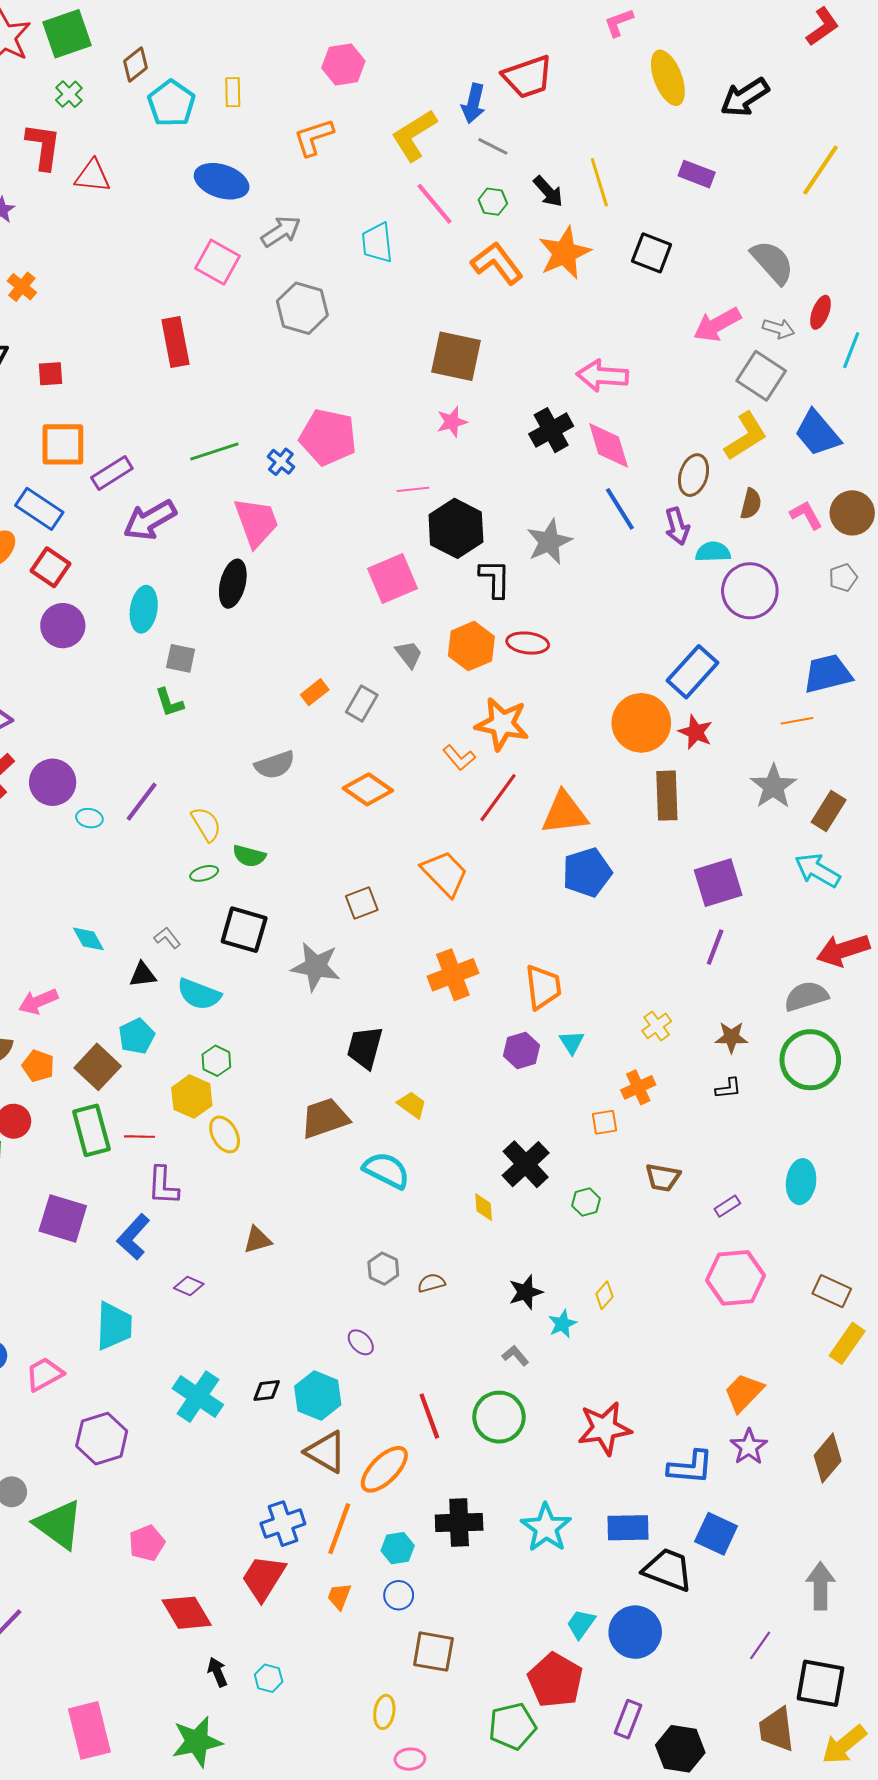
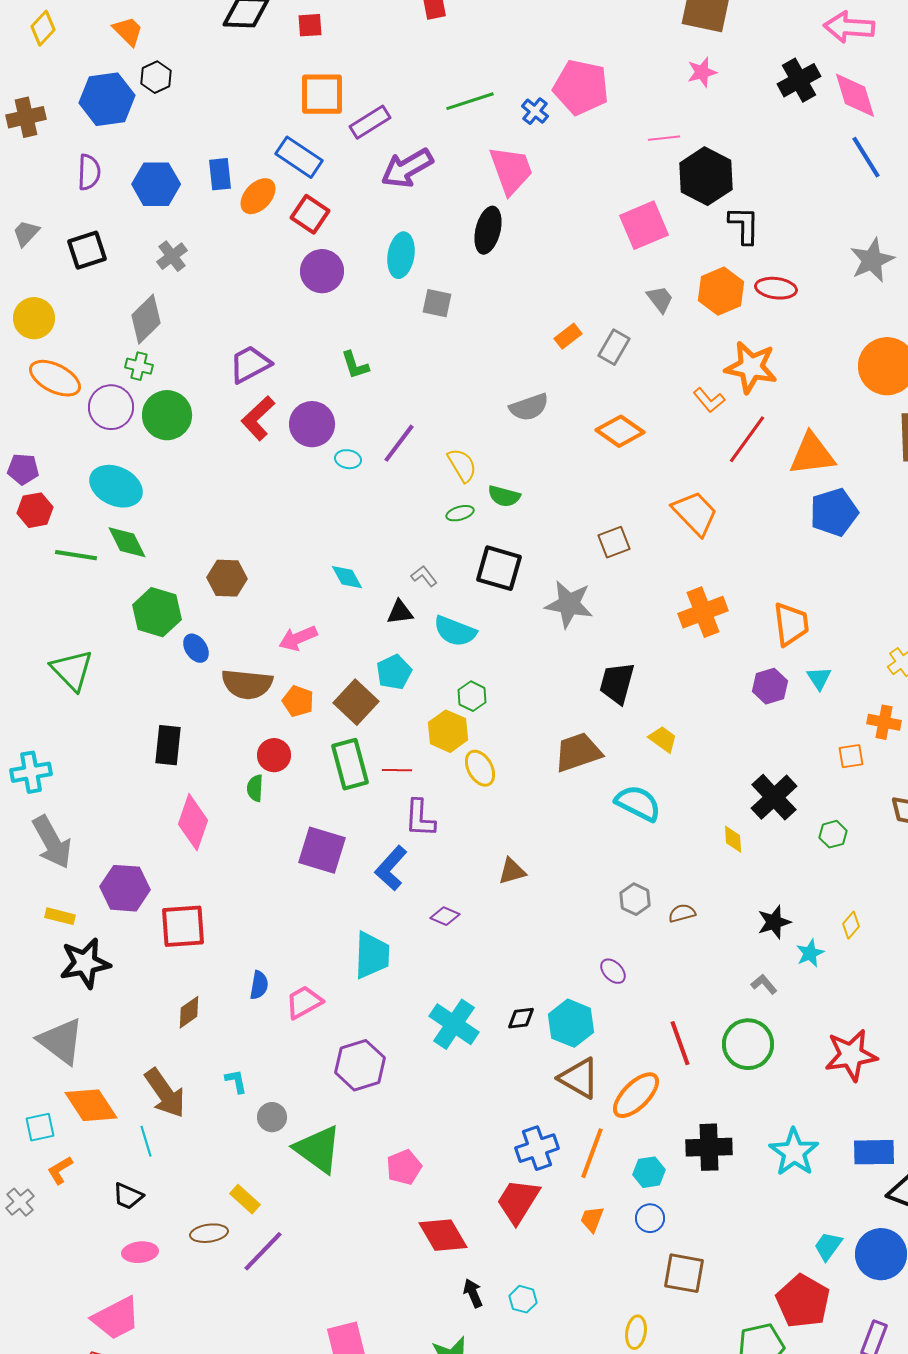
gray star: (549, 542) -> (872, 260), moved
green L-shape: (169, 702) -> (355, 365), moved
orange cross: (638, 1087) -> (884, 722), turned 36

